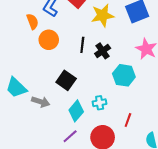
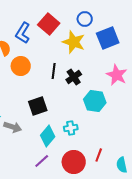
yellow star: (103, 15) -> (74, 42), turned 30
black square: (66, 80) -> (38, 106), turned 36
red line: (128, 120) -> (99, 155), moved

